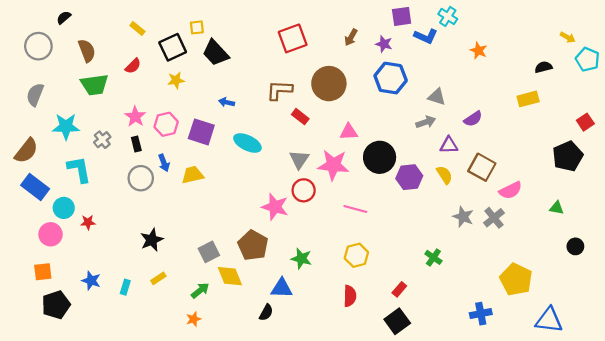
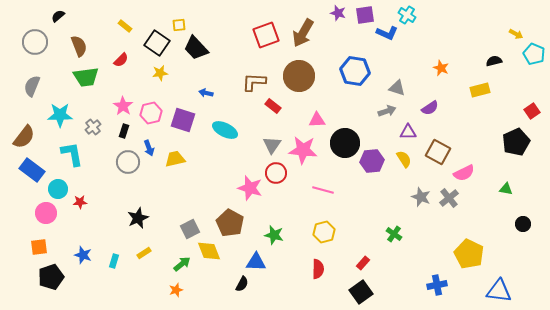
brown arrow: (351, 37) -> (303, 33), moved, size x1.8
purple star: (384, 44) -> (338, 13), moved
black square: (173, 47) -> (157, 43), turned -30
orange star: (479, 51) -> (441, 68), moved
black rectangle: (136, 144) -> (124, 131), turned 32

